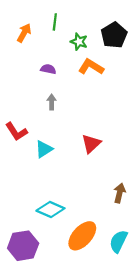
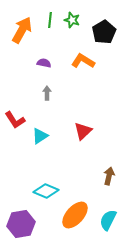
orange arrow: (24, 33) -> (22, 30), size x1.5
green star: (79, 42) -> (72, 20), moved

